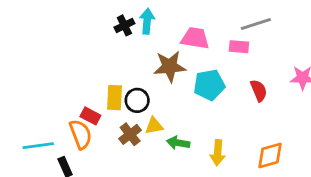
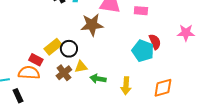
cyan pentagon: (209, 85) -> (143, 51), moved, turned 30
yellow rectangle: (115, 98) -> (53, 47), turned 48
orange semicircle: (81, 134) -> (29, 73), turned -65

